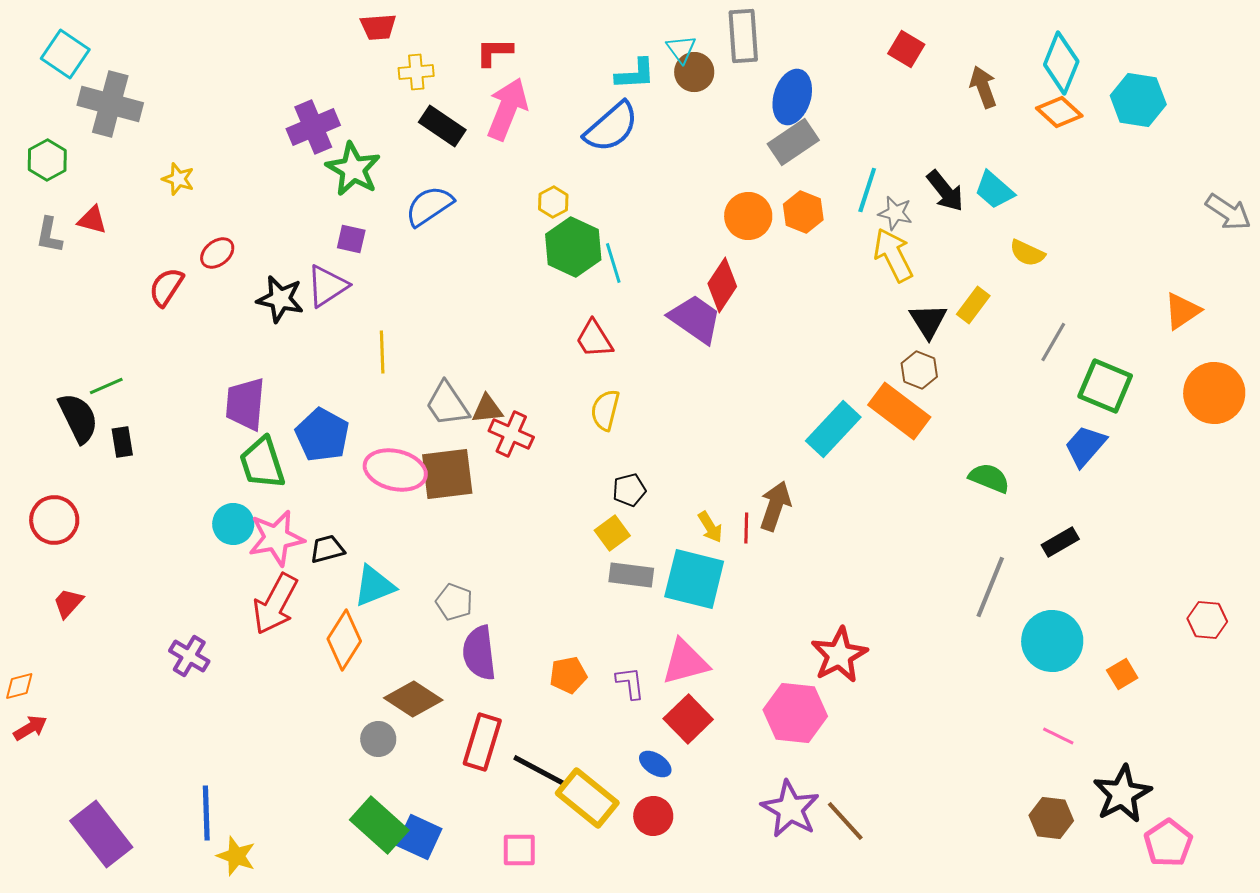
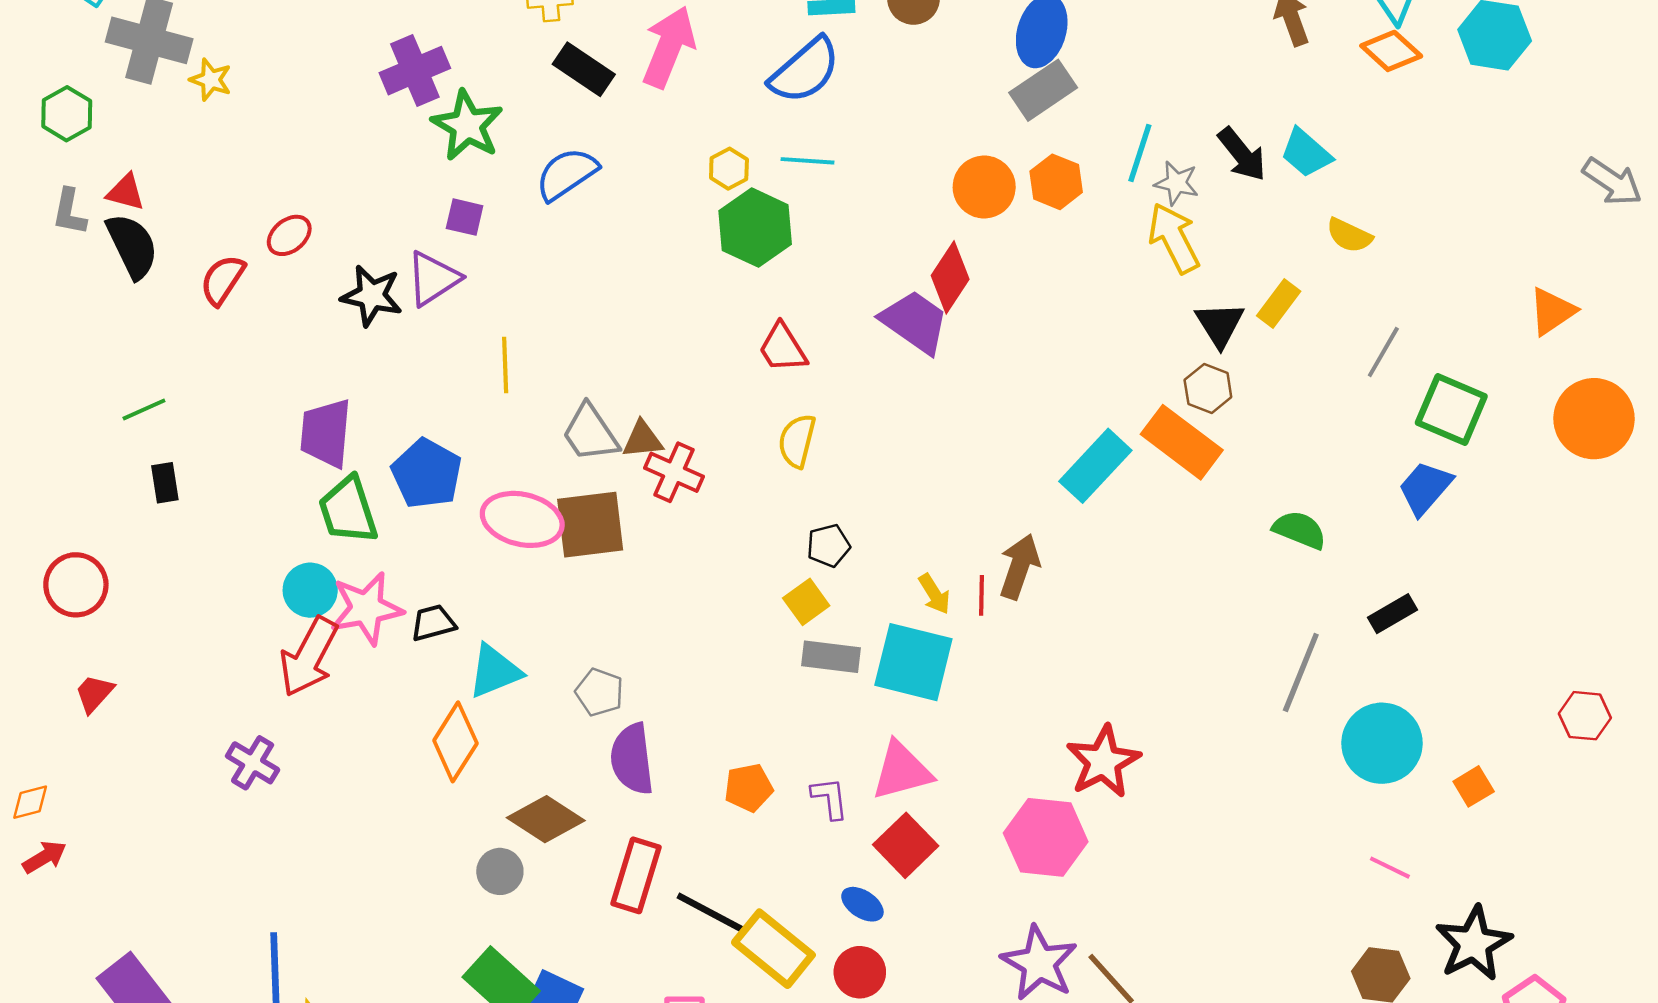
yellow star: (178, 179) -> (211, 80), moved
cyan line: (613, 263) -> (807, 161), moved, turned -69
black semicircle: (78, 418) -> (132, 246), moved
red arrow: (275, 604) -> (309, 657), moved

